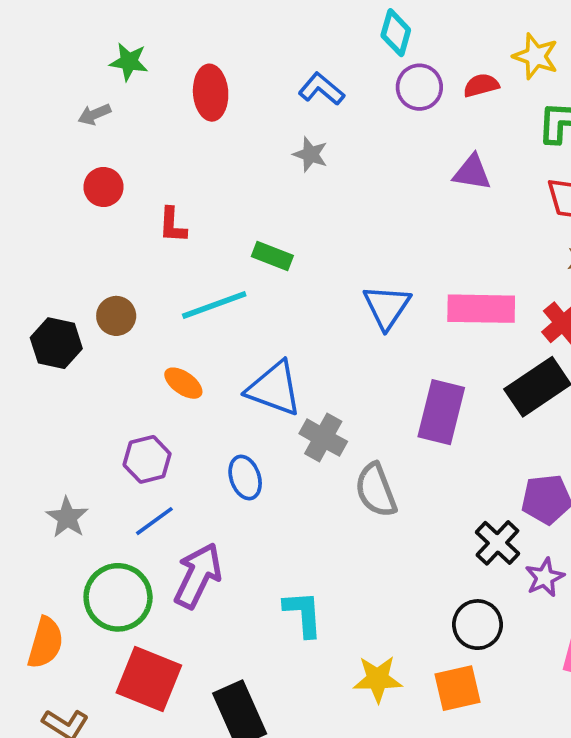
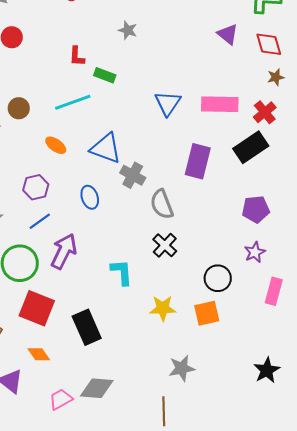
gray star: (310, 154) -> (128, 30), moved
purple triangle: (472, 172) -> (228, 34), moved, turned 30
red L-shape: (172, 225) -> (77, 56), moved
black cross: (497, 543) -> (165, 245), moved

